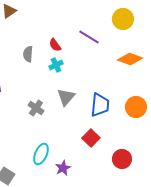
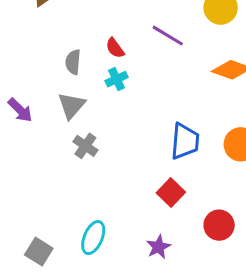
gray triangle: (66, 97) -> (71, 105), moved
cyan ellipse: (41, 154) -> (93, 238), moved
purple star: (63, 168) -> (158, 247), moved

